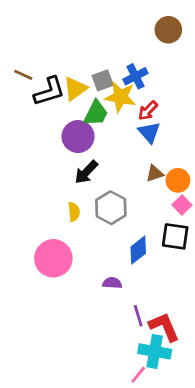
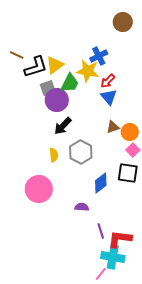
gray square: (103, 80) -> (48, 88), moved
red L-shape: (164, 327) -> (120, 239), turned -60

